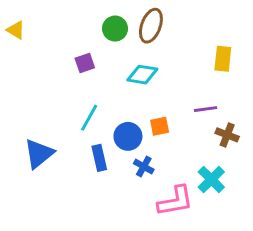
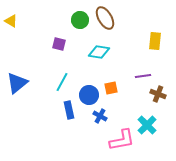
brown ellipse: (151, 26) -> (105, 18), turned -50
purple square: (85, 63) -> (59, 44), turned 32
blue triangle: (39, 154) -> (17, 83), moved

